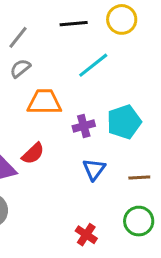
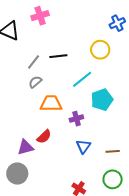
black line: (74, 24) -> (58, 56), moved
cyan pentagon: (124, 122) -> (102, 100), moved

